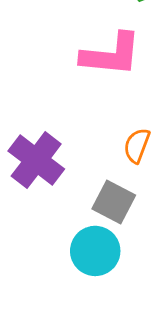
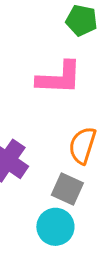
orange semicircle: (137, 146) -> (82, 145), size x1.4

